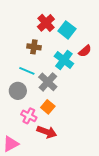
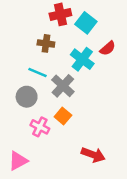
red cross: (46, 23) -> (60, 14), turned 30
red arrow: (47, 132) -> (93, 155), moved

